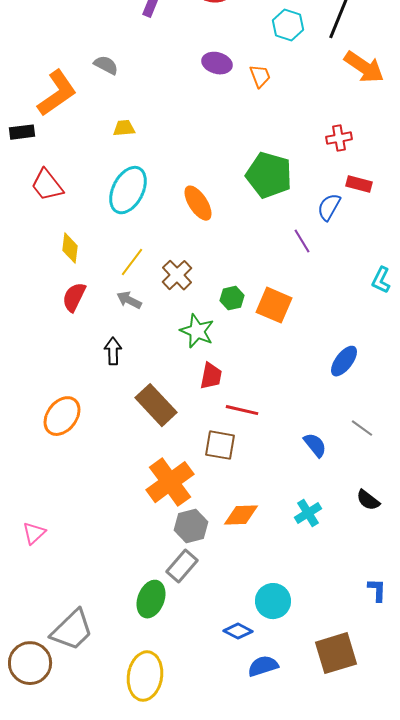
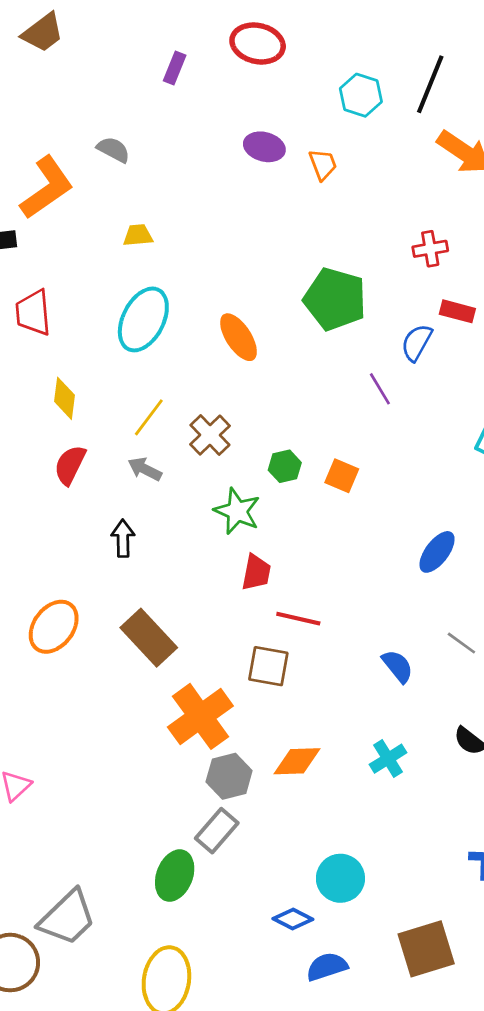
red trapezoid: (47, 185) -> (33, 313), turned 33
orange square: (274, 305) -> (342, 476), size x0.7
brown rectangle: (156, 405) -> (149, 638), moved

